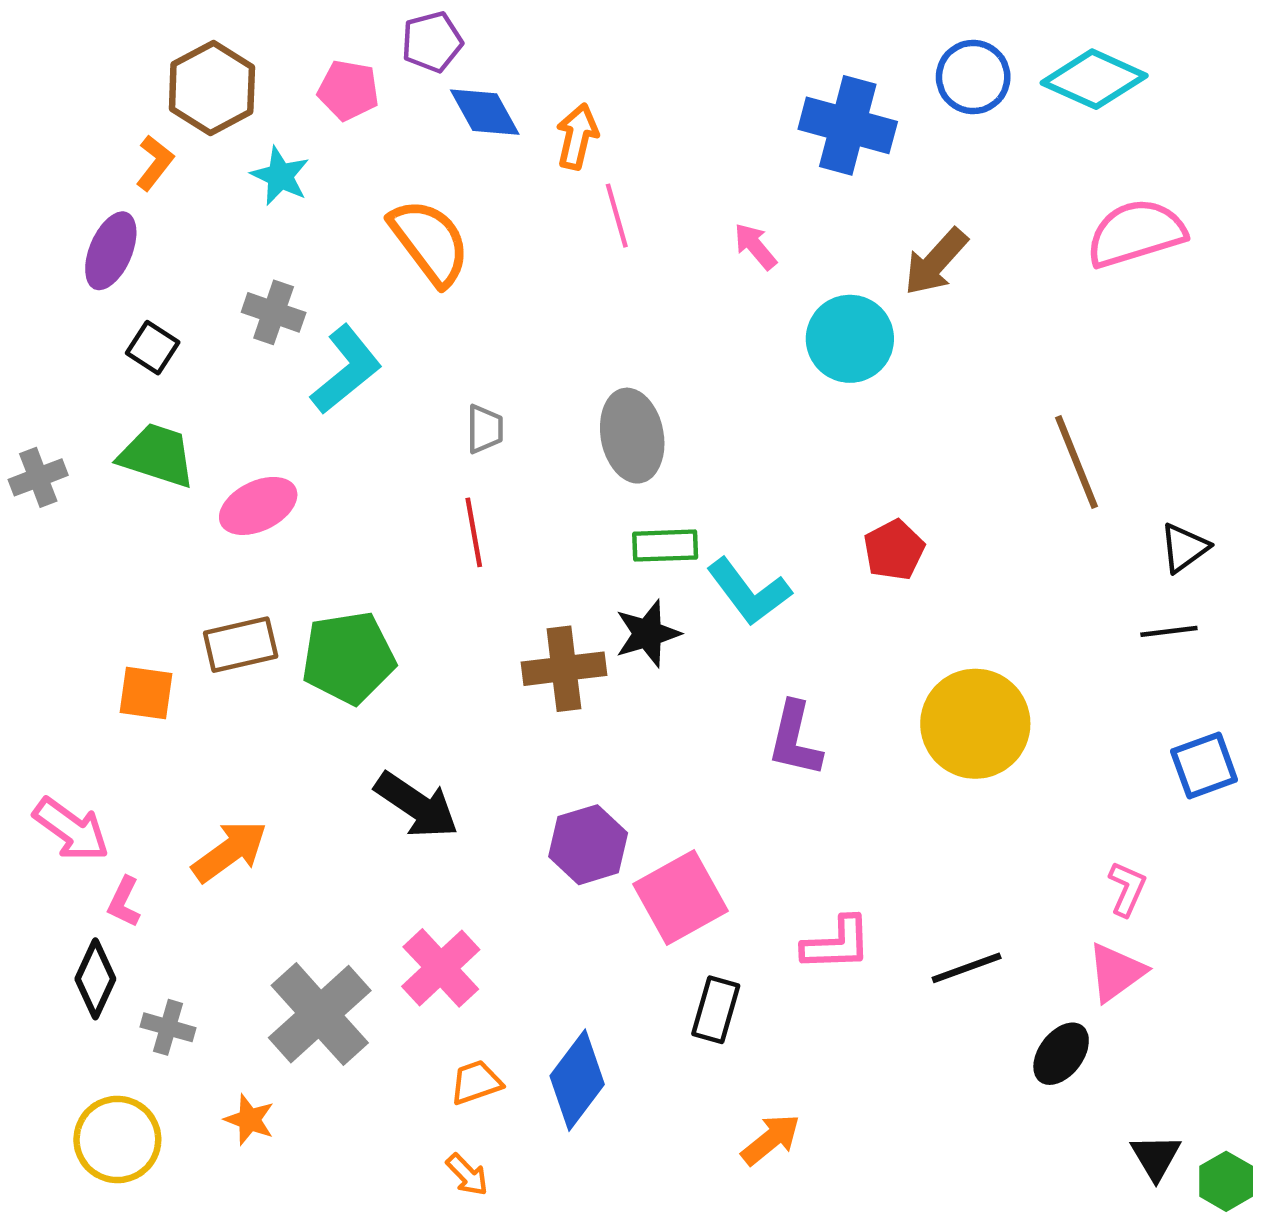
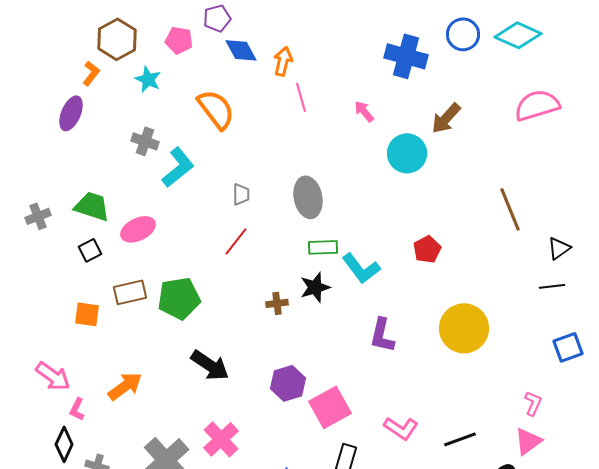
black square: (153, 348) -> (90, 250), moved, turned 30
red line: (474, 532) -> (236, 241), turned 48
brown cross: (564, 669) -> (277, 303), size x0.6
pink L-shape: (837, 944) -> (401, 428), turned 36

